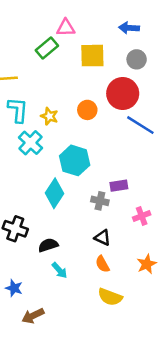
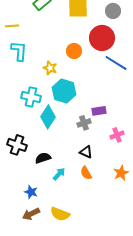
yellow star: (49, 116) -> (50, 68), moved
cyan cross: (30, 143) -> (31, 97), moved, turned -30
gray cross: (100, 201) -> (84, 123), turned -32
cyan arrow: (60, 270) -> (59, 174), moved, turned -96
blue star: (14, 288) -> (31, 192), moved
yellow semicircle: (110, 297) -> (60, 214), moved

